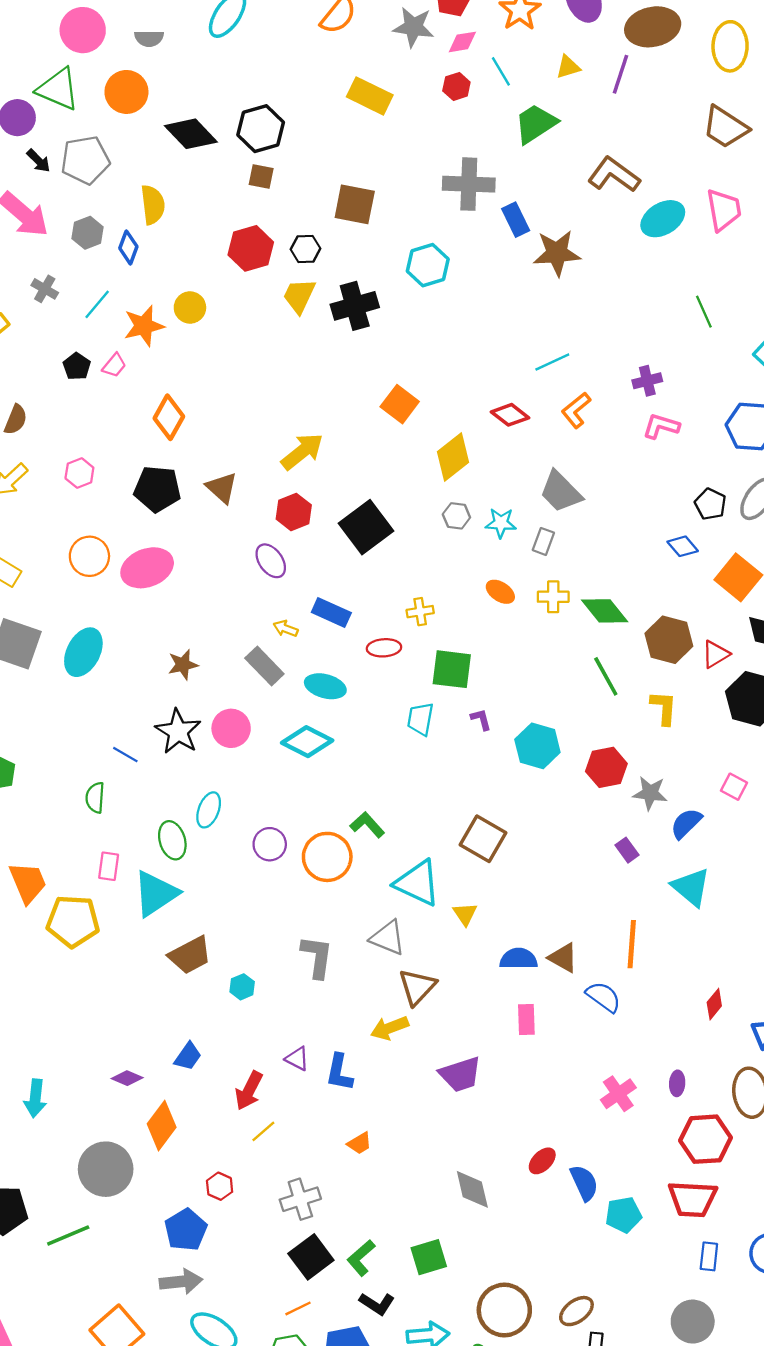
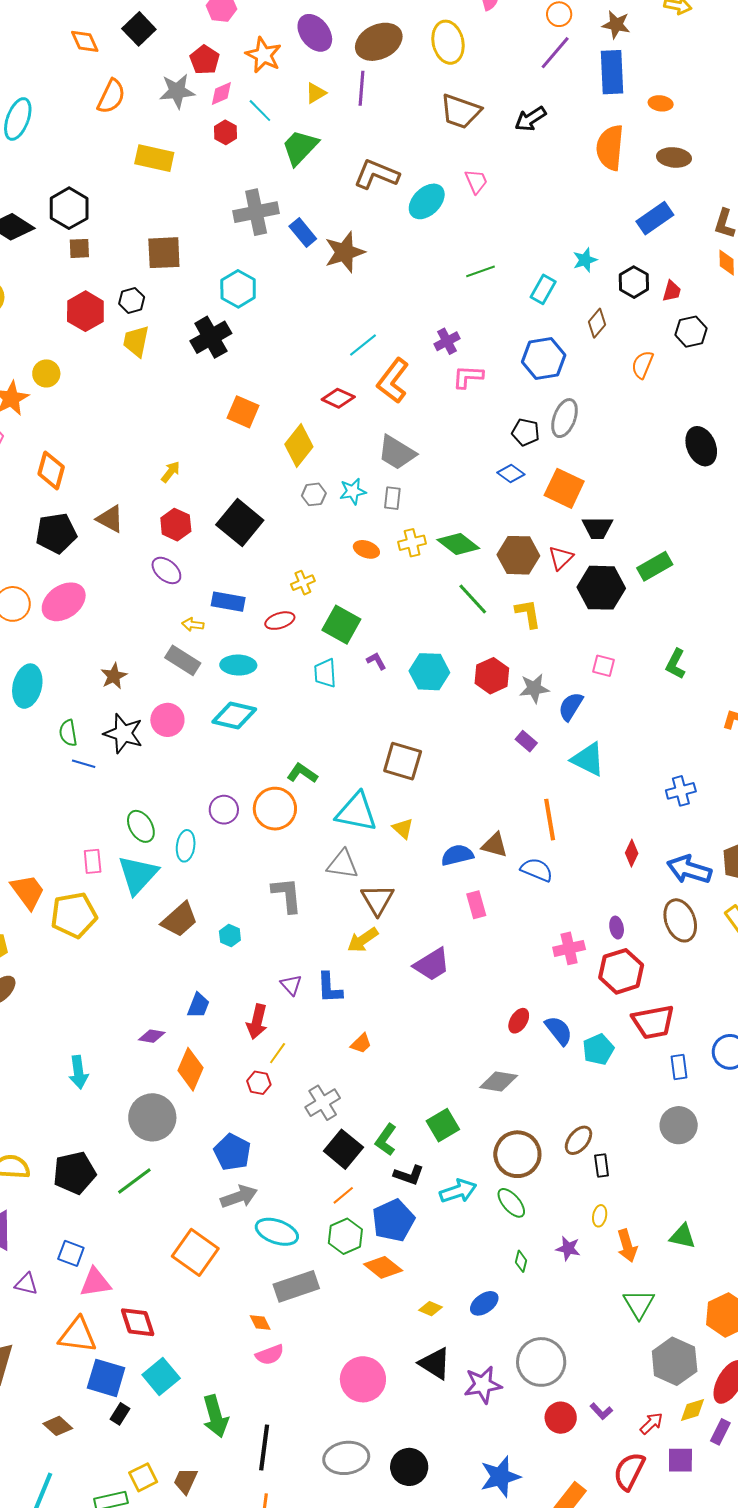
pink trapezoid: (724, 210) -> (476, 181), size x0.7
black cross: (355, 306) -> (211, 337), moved
green line: (704, 312) -> (480, 271), turned -72
orange L-shape: (576, 410) -> (393, 381), size x1.4
yellow arrow: (302, 452) -> (171, 472), size x0.6
green square: (452, 669) -> (341, 625), turned 36
green semicircle: (95, 798) -> (68, 733), moved
cyan ellipse: (209, 810) -> (186, 846), moved
purple triangle: (297, 1059) -> (291, 985), turned 35
pink cross: (618, 1094) -> (569, 948), turned 36
red hexagon: (706, 1139) -> (621, 971), moved
red hexagon: (220, 1186) -> (259, 1083), moved
gray diamond: (472, 1189) -> (499, 1082), moved, turned -54

